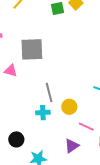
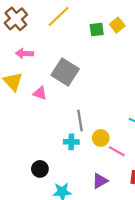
gray square: (32, 49) -> (65, 72), turned 30
pink line: (86, 127) -> (117, 151), moved

